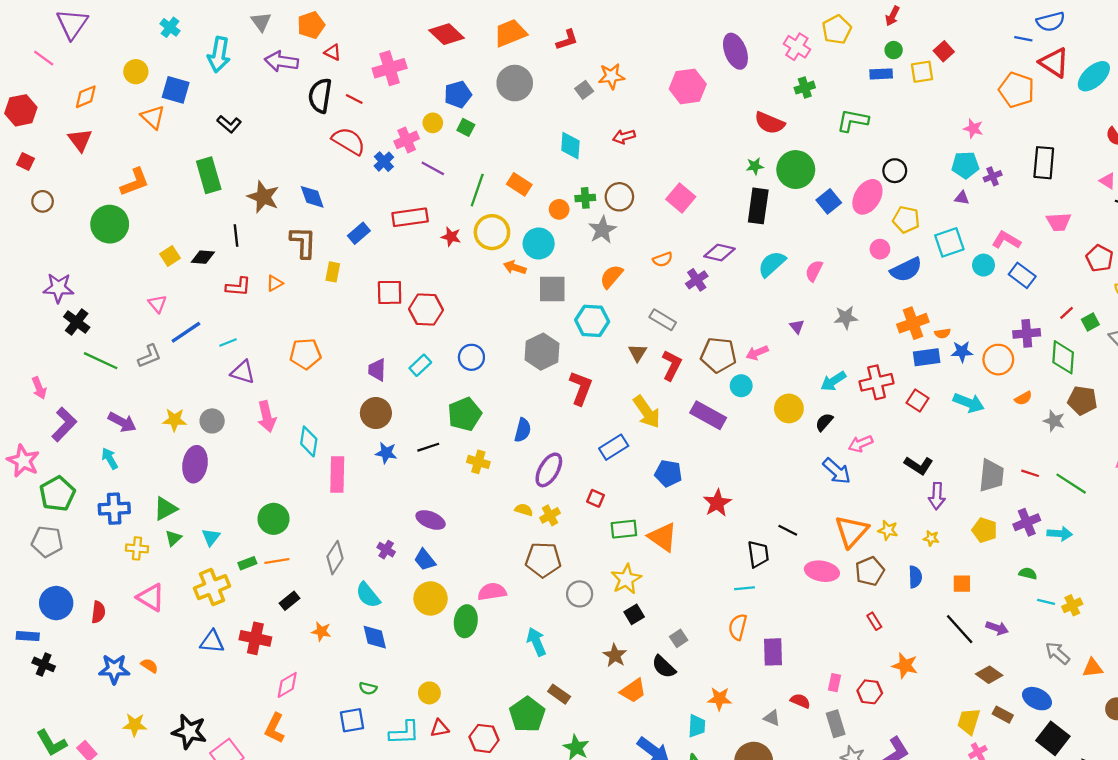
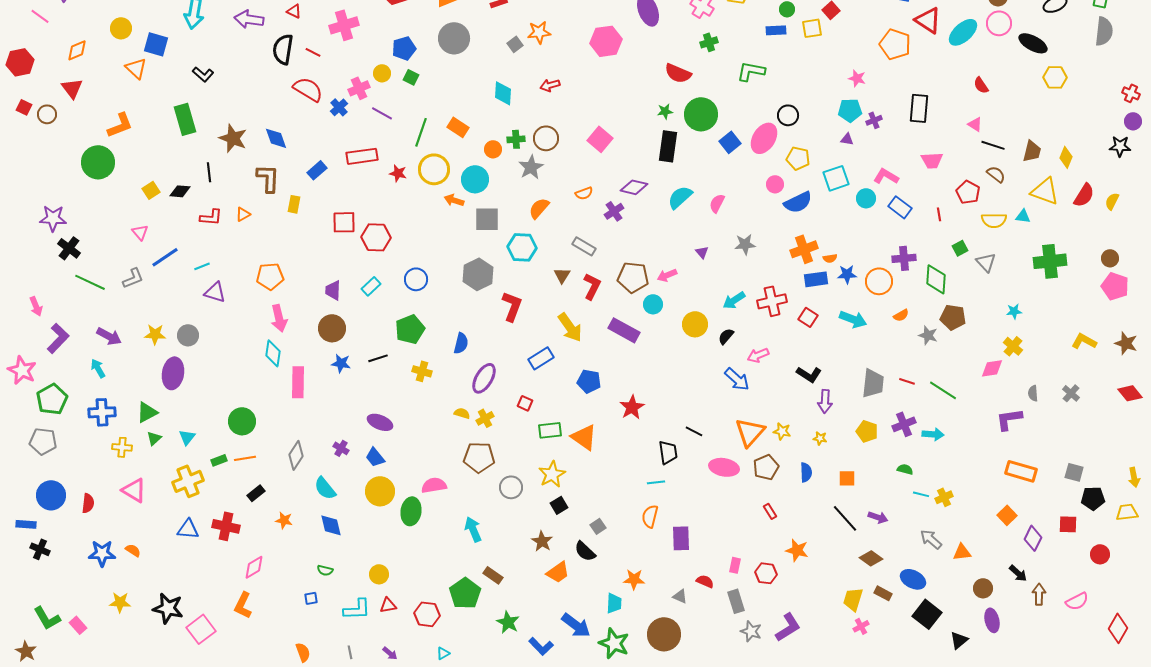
brown circle: (43, 201) -> (47, 114), moved
red line: (1067, 313) -> (939, 214), moved, turned -56
pink arrow: (267, 416) -> (279, 318), moved
blue square: (352, 720) -> (311, 598), size x0.6

